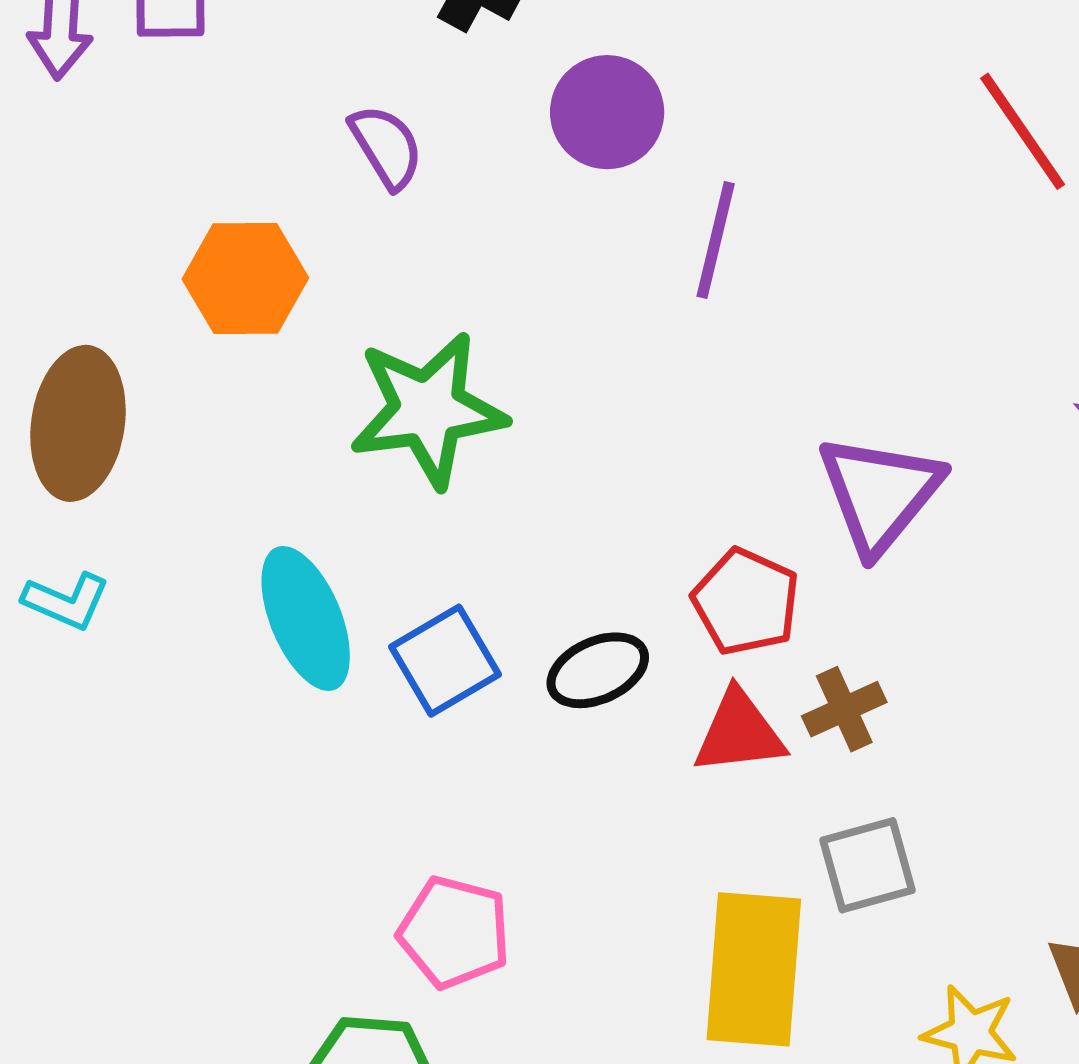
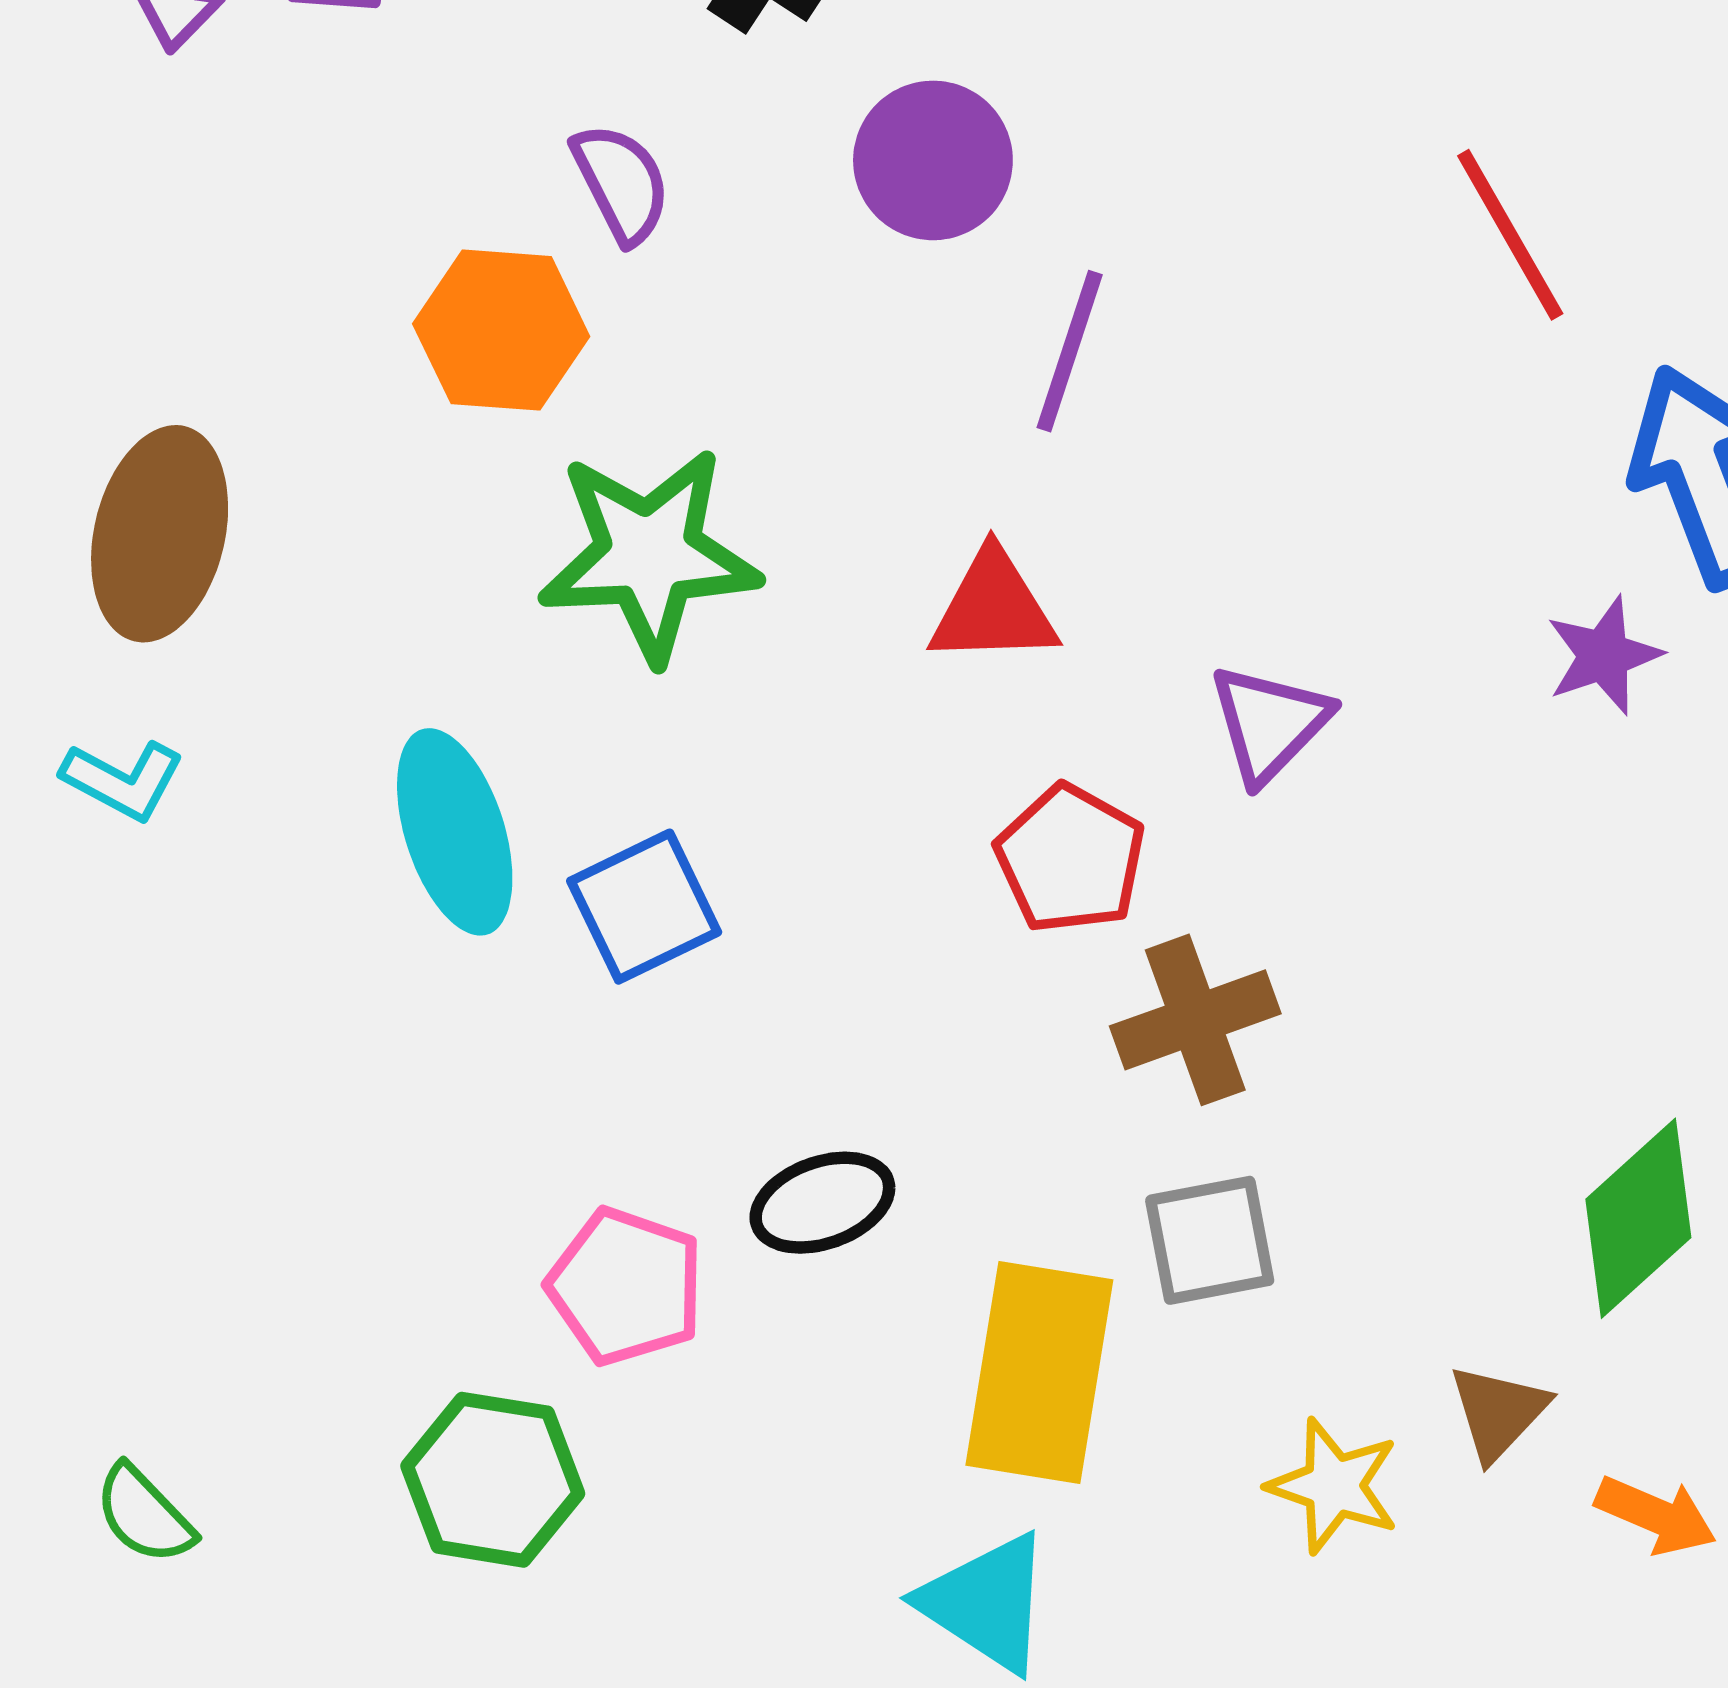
orange hexagon: (245, 279) -> (501, 330), moved
purple triangle: (880, 493) -> (1269, 723), size x0.7
black ellipse: (598, 670) -> (822, 1203), moved
brown cross: (844, 709) -> (1195, 1020), size x1.4
red triangle: (739, 733) -> (993, 608), moved

